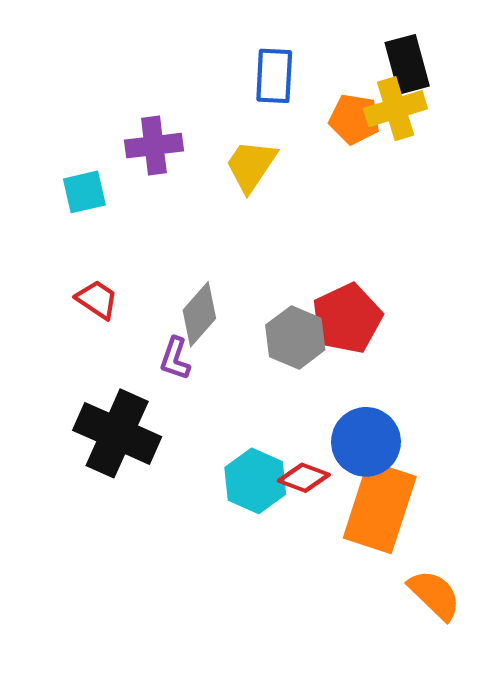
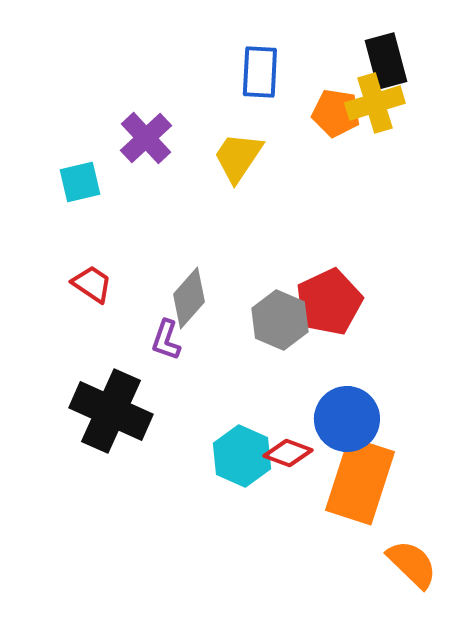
purple cross: (154, 146) -> (146, 138), turned -36

